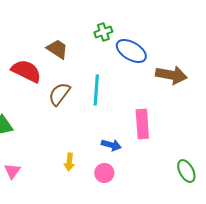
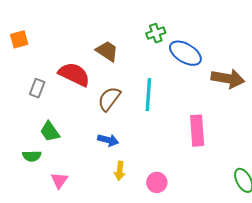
blue arrow: (111, 145) -> (108, 140), moved

